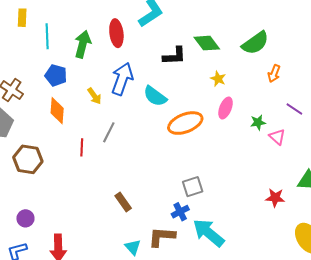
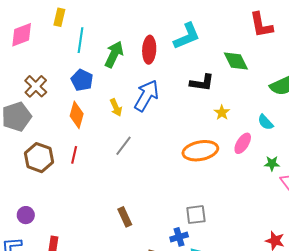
green diamond: (207, 43) -> (236, 61), moved
yellow star: (218, 79) -> (222, 113), moved
cyan semicircle: (155, 96) -> (266, 122), moved, size x0.7
red line: (82, 147) -> (74, 155), moved

